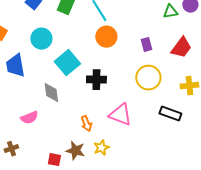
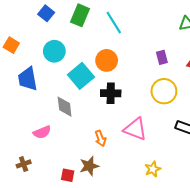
orange circle: (106, 37) -> (107, 60), moved
yellow star: (101, 148) -> (153, 169), moved
brown star: (75, 151) -> (89, 166), turned -30

